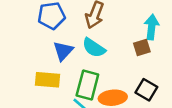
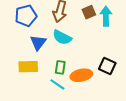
brown square: (142, 48) -> (89, 12), moved
green rectangle: (87, 85) -> (60, 67), size x0.6

